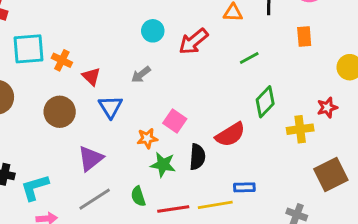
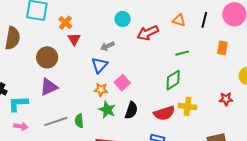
orange cross: (62, 60) -> (65, 23), moved
green diamond: (265, 102) -> (173, 80), moved
blue triangle: (110, 107) -> (100, 65), moved
yellow cross: (300, 129) -> (187, 106), moved
red semicircle: (230, 135) -> (164, 113), moved
purple triangle: (91, 159) -> (49, 87), moved
green semicircle: (138, 196) -> (79, 121), moved

